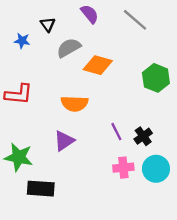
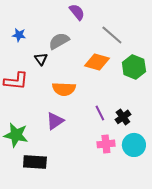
gray line: (135, 20) -> (112, 35), moved
black triangle: (48, 24) -> (41, 59), moved
orange diamond: (98, 65) -> (97, 62), moved

